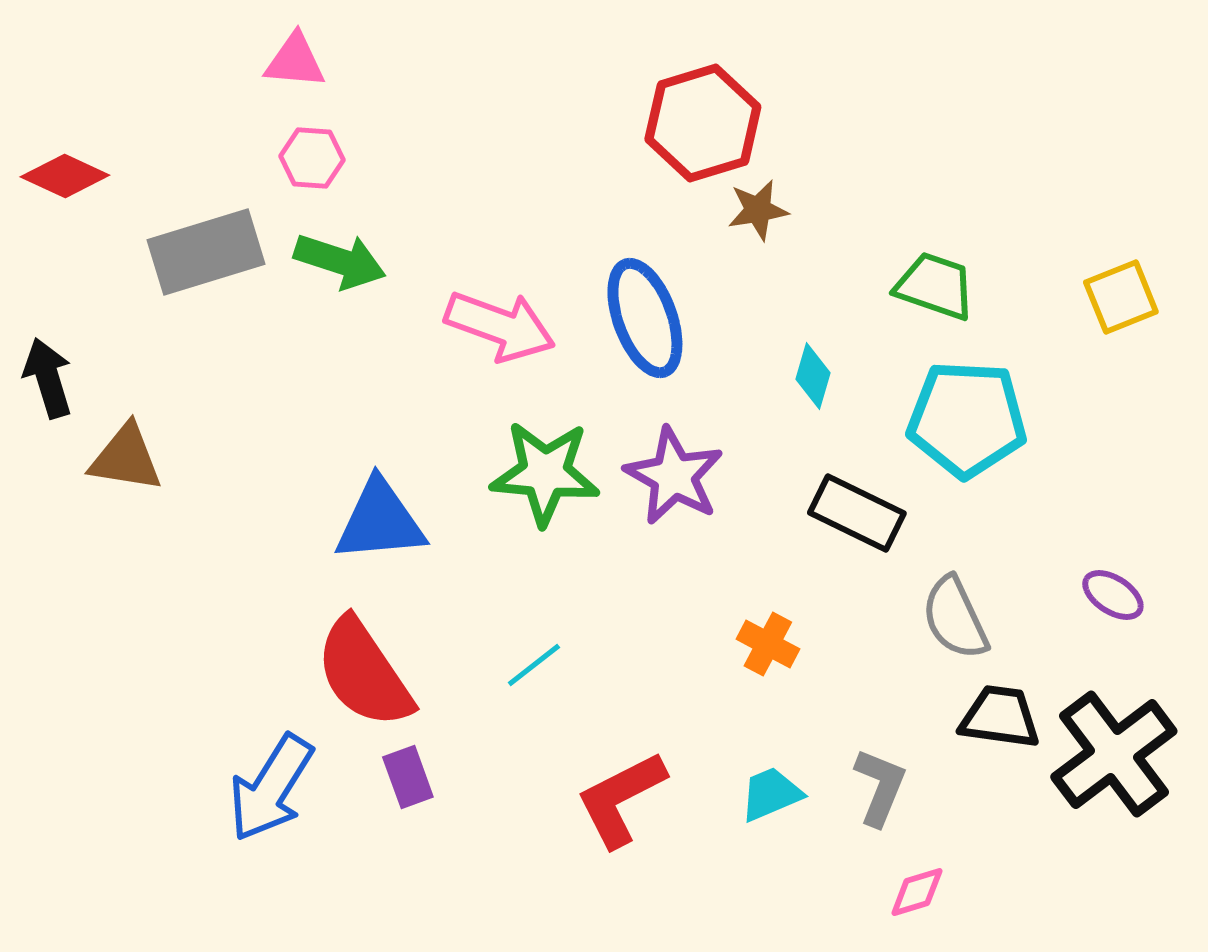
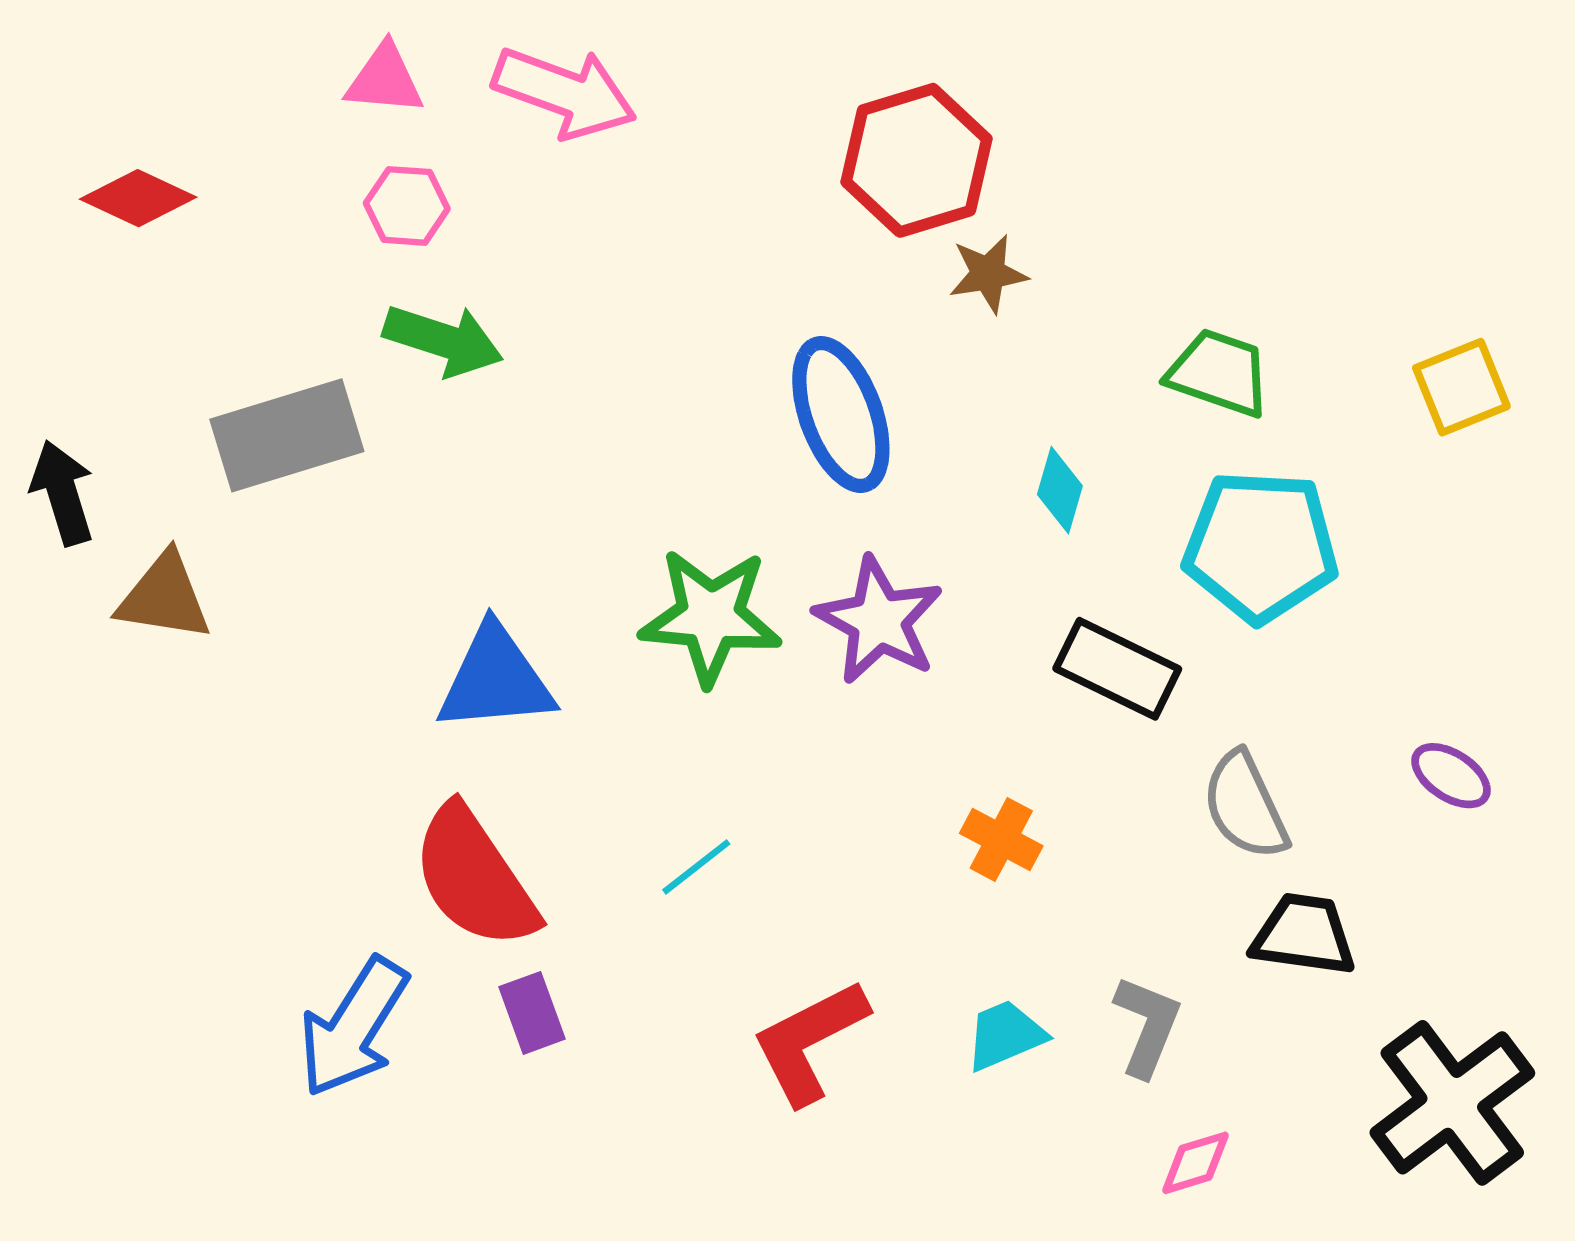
red diamond: (65, 176) -> (138, 198), moved
gray rectangle: (206, 252) -> (287, 435), moved
pink arrow: (500, 326) -> (565, 93), moved
black cross: (1114, 754) -> (1452, 1103), moved

